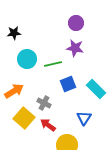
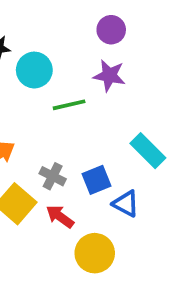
cyan circle: (27, 59) -> (34, 70), moved
blue square: (68, 84) -> (97, 180), moved
blue triangle: (84, 118) -> (126, 204), turned -35

